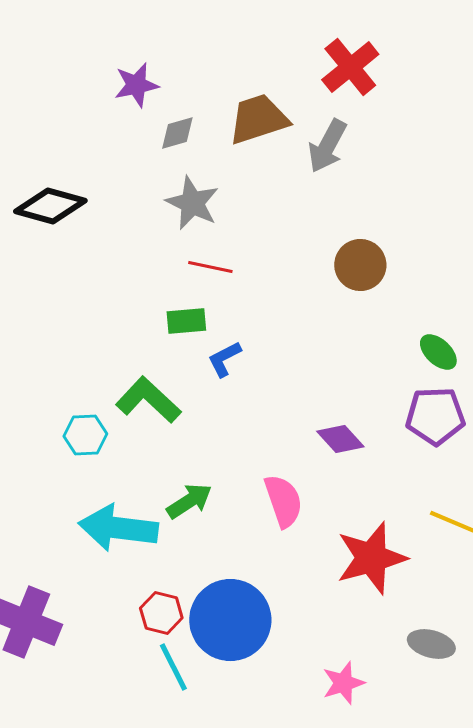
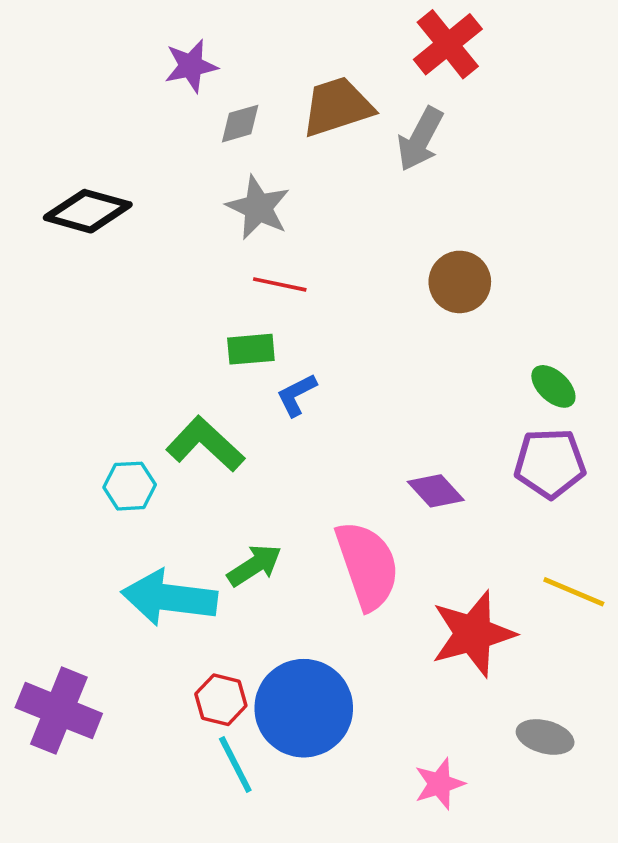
pink semicircle: (283, 501) -> (367, 565), size x1.4

